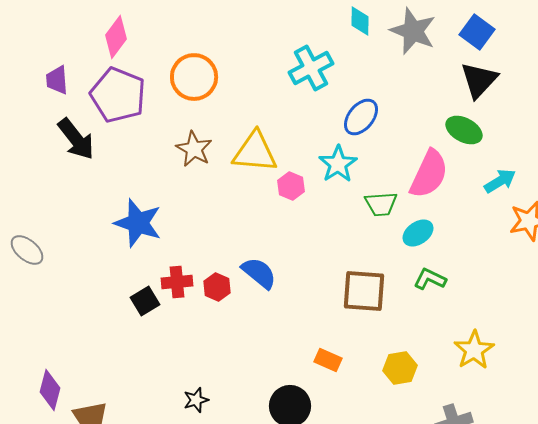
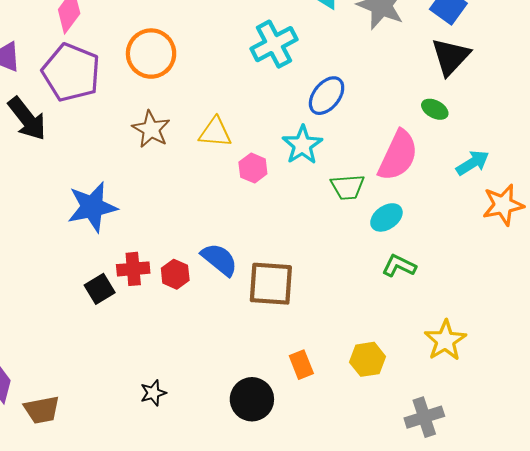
green ellipse: (464, 130) -> (435, 109), size x0.7
yellow triangle: (255, 152) -> (215, 132), size x0.7
blue star: (138, 223) -> (92, 207), turned -30
brown square: (364, 291) -> (271, 284), moved
orange rectangle: (328, 360) -> (301, 365), moved, turned 44

